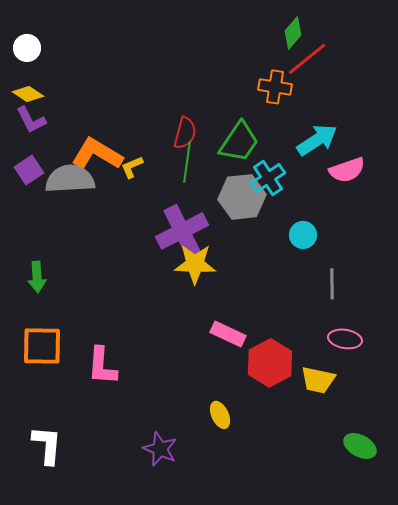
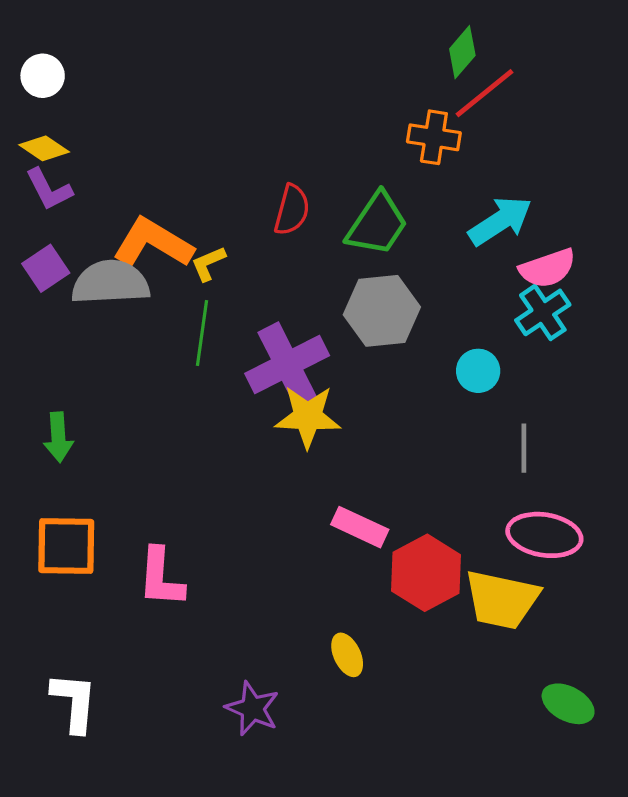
green line: (187, 162) -> (202, 333), moved
cyan cross: (268, 178) -> (543, 312), moved
pink ellipse: (345, 339) -> (544, 535), size x1.4
yellow trapezoid: (318, 380) -> (502, 600), size x1.4

